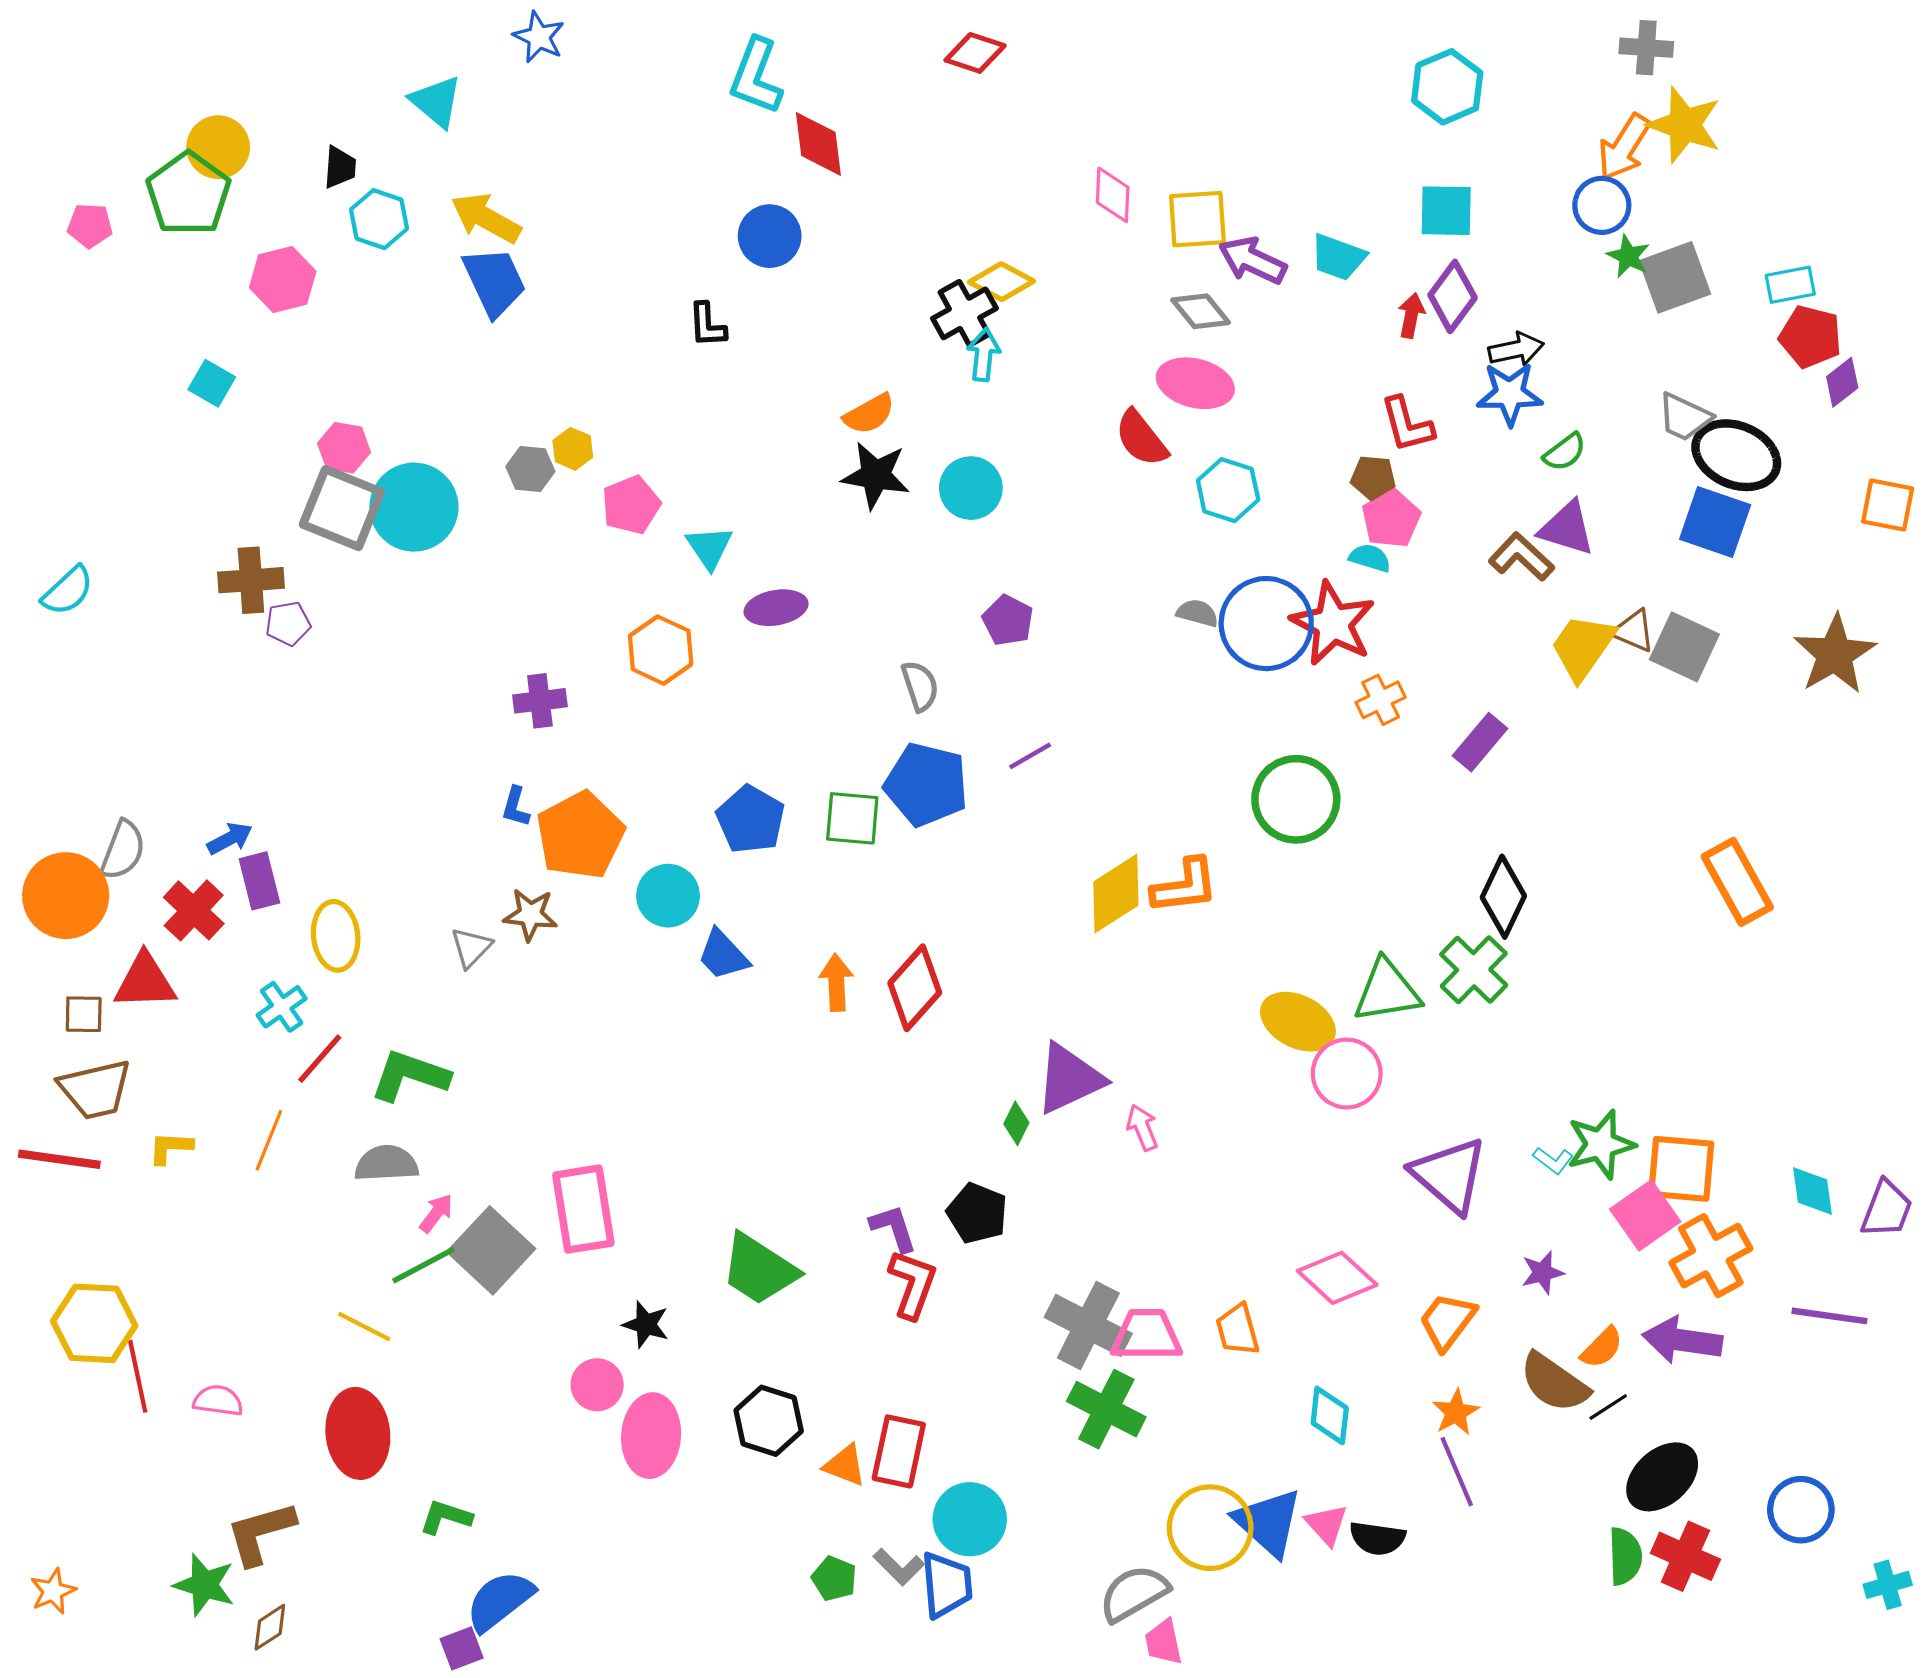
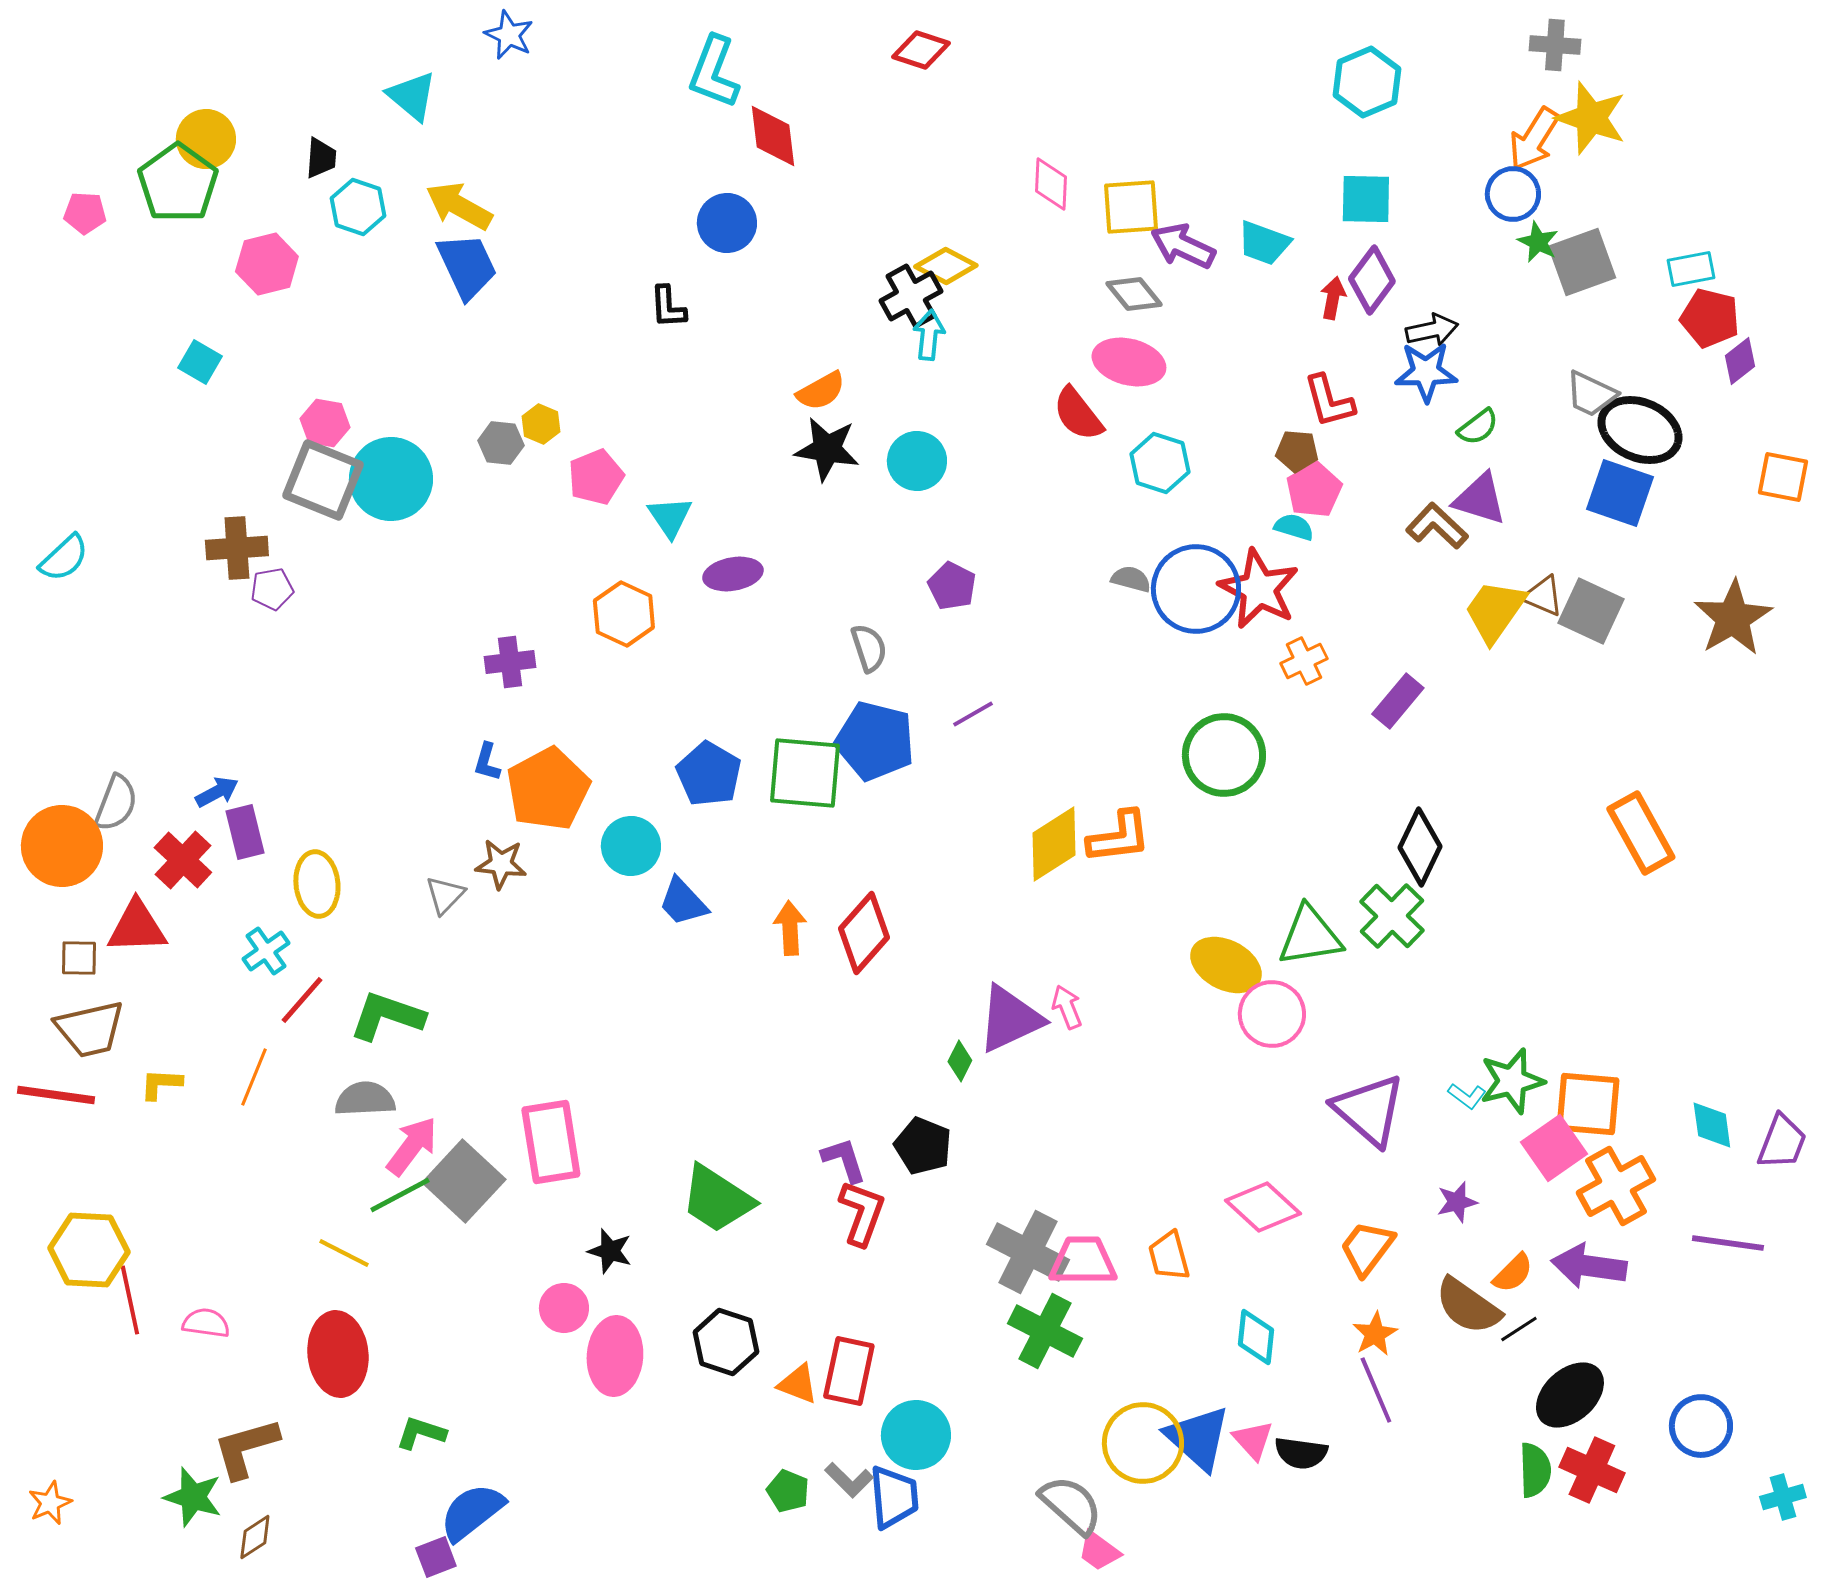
green square: (852, 818) -> (805, 773), size x1.4
pink arrow: (1142, 1127) -> (1067, 1007), moved
pink arrow: (436, 1213) -> (412, 1146), size x1.6
gray semicircle: (1134, 1593) -> (1071, 1505), turned 72
pink trapezoid: (1164, 1642) -> (1099, 1551), turned -42

